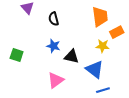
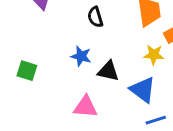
black semicircle: (54, 19) -> (95, 17), moved
pink triangle: (56, 80) -> (85, 107), turned 42

